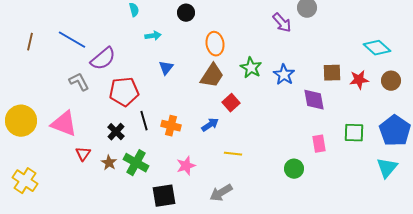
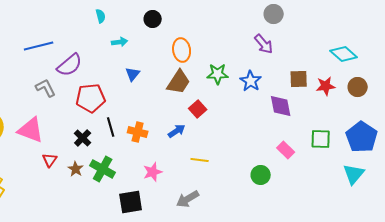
purple arrow: (282, 23) -> (264, 44), moved
blue line: (72, 40) -> (39, 46), turned -44
green star: (251, 68) -> (218, 74), turned -30
pink rectangle: (319, 144) -> (286, 150), turned -36

